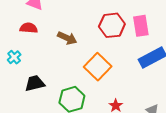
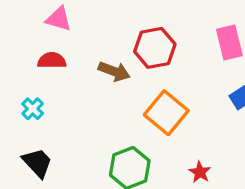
red hexagon: (112, 25) -> (155, 48), moved
black trapezoid: (35, 83) -> (37, 163), moved, turned 65

